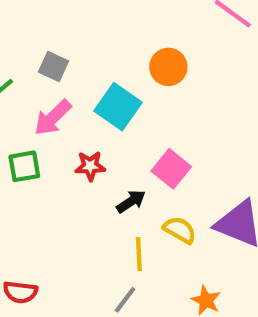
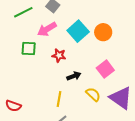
orange circle: (168, 67) -> (103, 32), moved
pink square: (171, 169) -> (105, 69), moved
yellow line: (139, 254) -> (59, 99), moved

